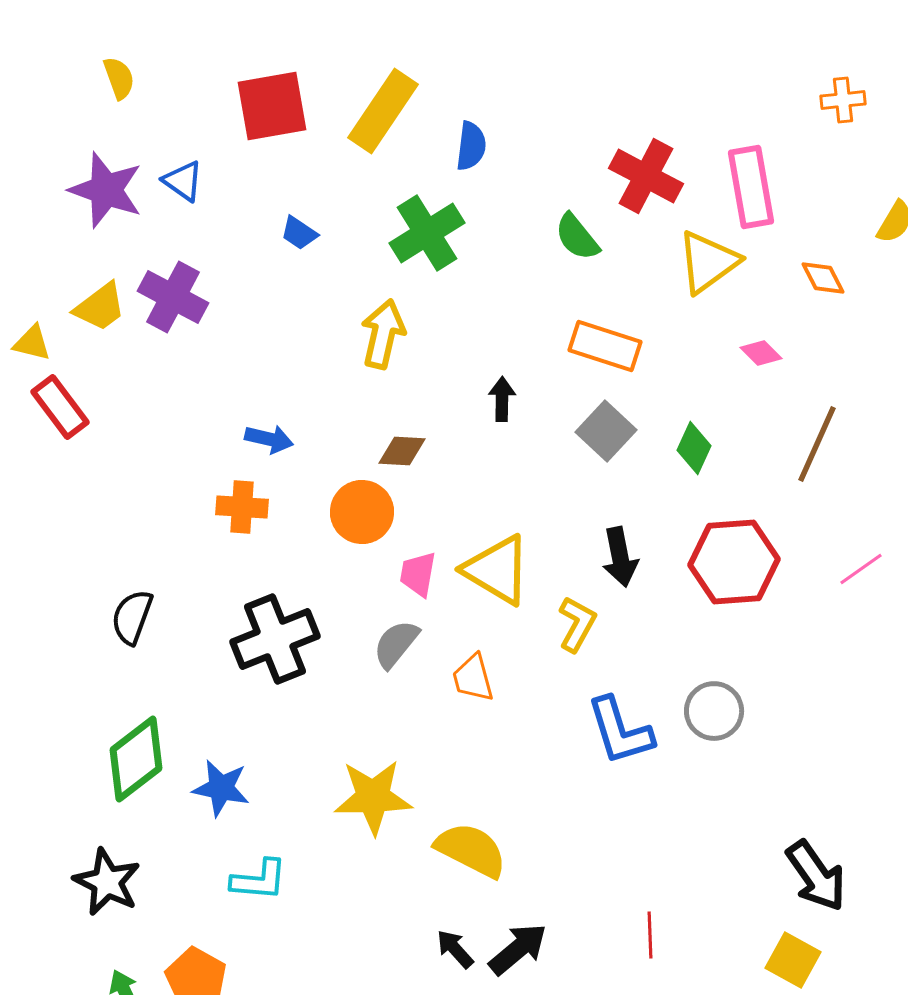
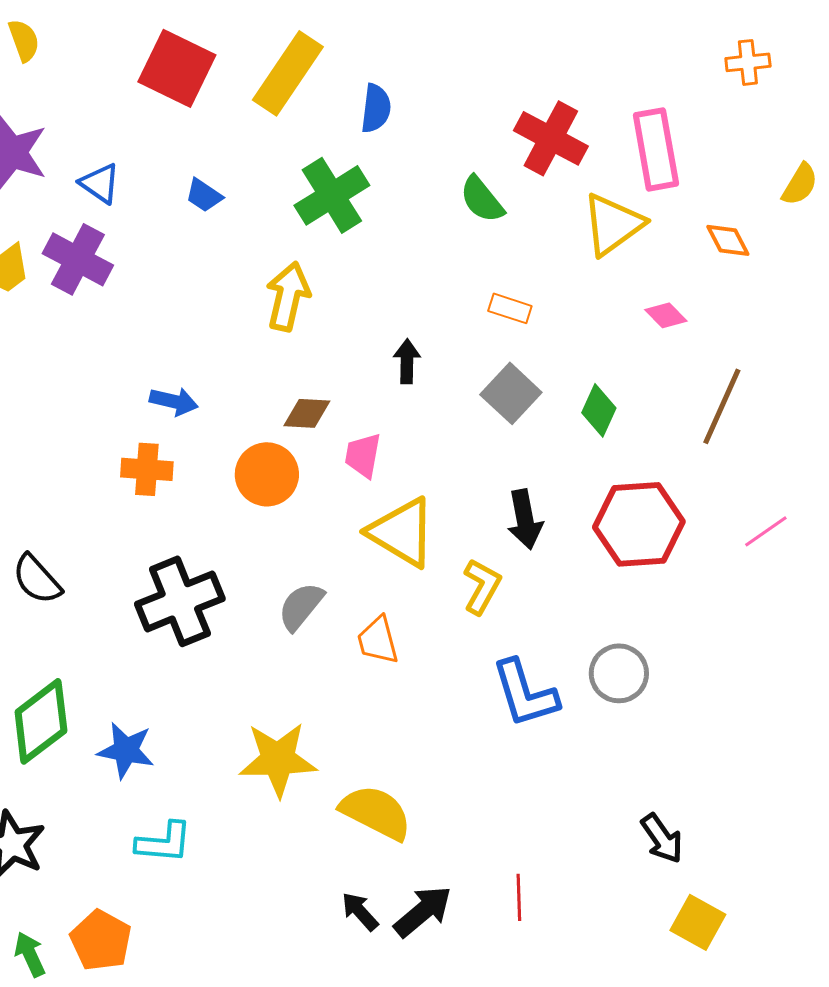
red square: (272, 106) -> (177, 68), turned 36
blue triangle: (183, 181) -> (100, 183), moved
orange rectangle: (605, 346) -> (510, 308), size x0.6
pink trapezoid: (418, 574) -> (363, 455), moved
black semicircle: (132, 617) -> (37, 579), turned -62
black arrow: (816, 876) -> (662, 838), moved, size x0.7
red line: (650, 935) -> (519, 897), moved

